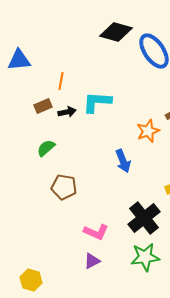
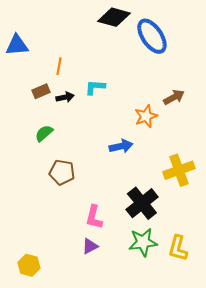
cyan L-shape: (97, 102) -> (95, 87), size x0.7
blue arrow: (123, 161) -> (121, 146), turned -80
pink L-shape: (96, 232) -> (94, 217), turned 80

